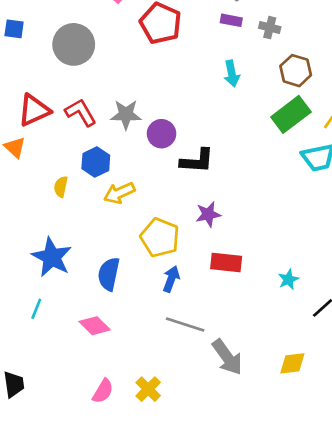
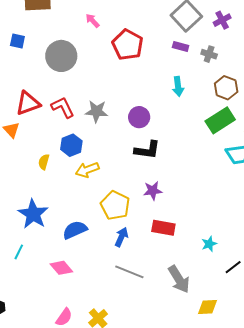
purple circle: (162, 134) -> (139, 117), moved
blue semicircle: (109, 274) -> (75, 230), turned 50
gray arrow: (227, 357) -> (179, 279), moved

